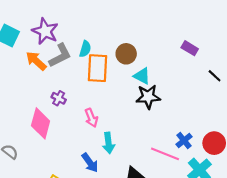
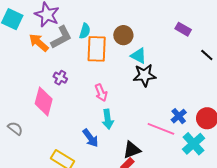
pink arrow: (91, 118) -> (101, 93), moved

